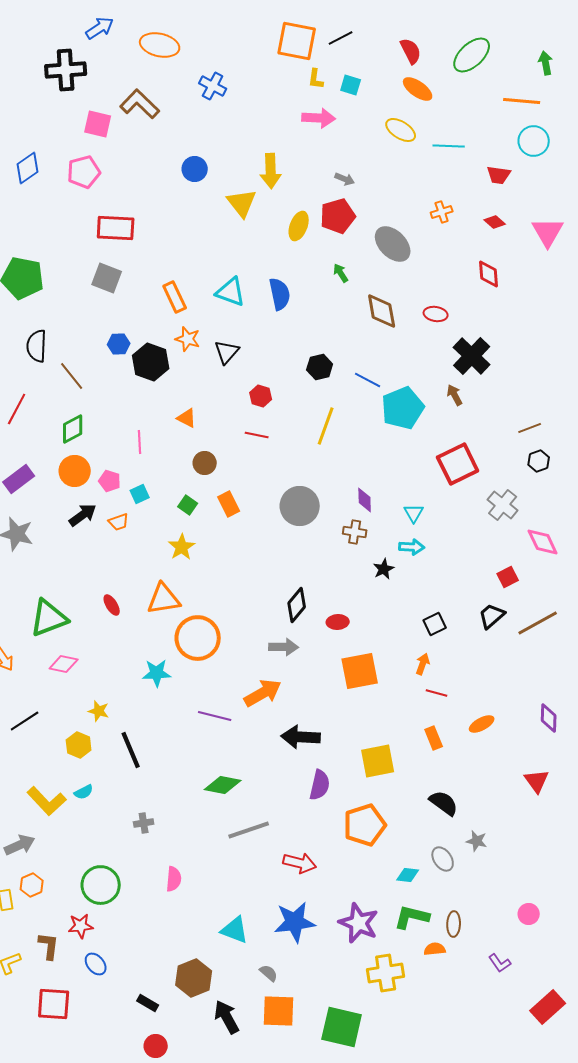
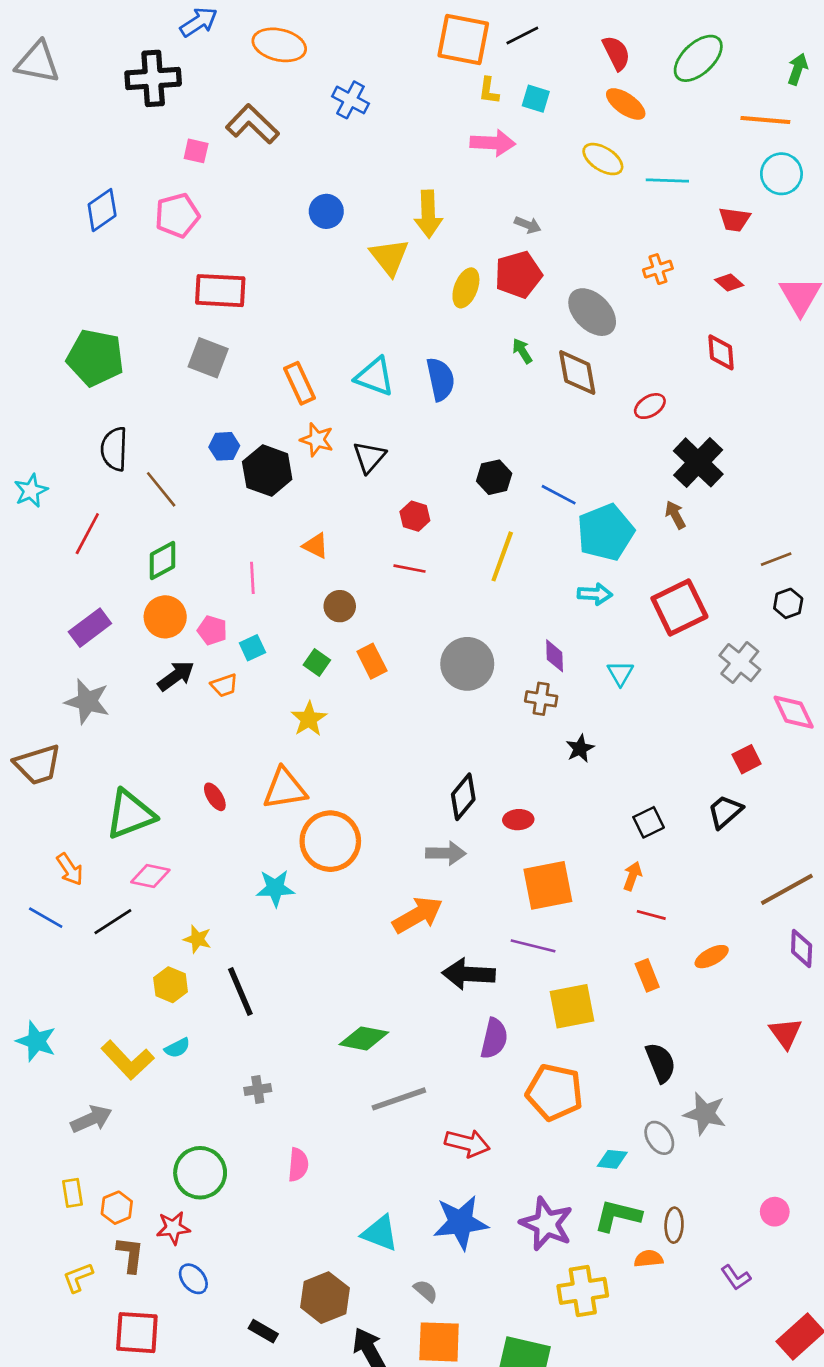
green arrow: (546, 63) -> (798, 69), turned 30
pink square: (98, 124) -> (196, 151), size x0.7
brown diamond: (382, 311) -> (577, 373), moved
red ellipse: (436, 314) -> (650, 406), turned -40
cyan arrow: (412, 547) -> (595, 594), moved
brown line: (538, 623) -> (787, 889), moved
purple line: (215, 716) -> (533, 946), moved
black line: (25, 721) -> (113, 922), moved
black semicircle: (444, 803) -> (661, 1063), turned 32
orange pentagon: (365, 825) -> (555, 1092), turned 30
gray star: (477, 841) -> (705, 1114), size x1.5
orange hexagon: (32, 885) -> (117, 1208), moved

